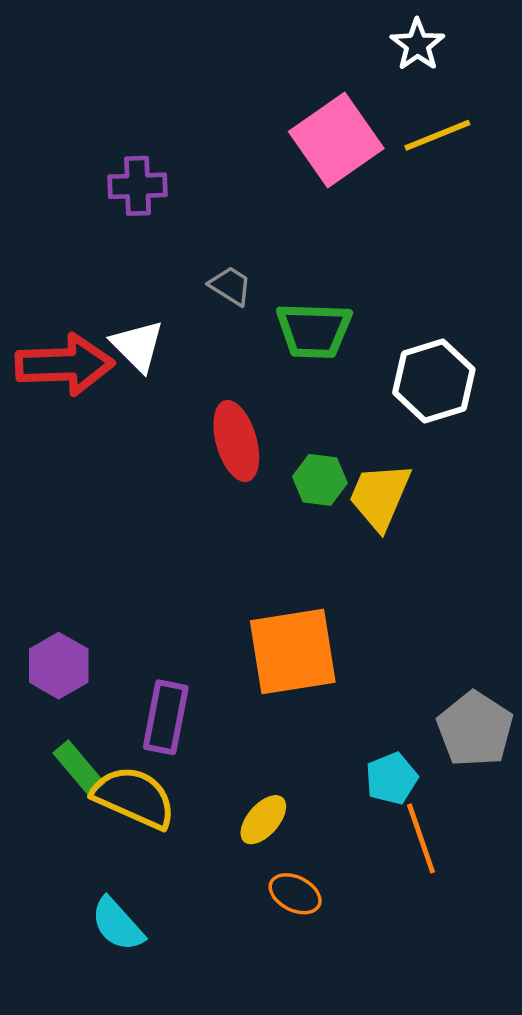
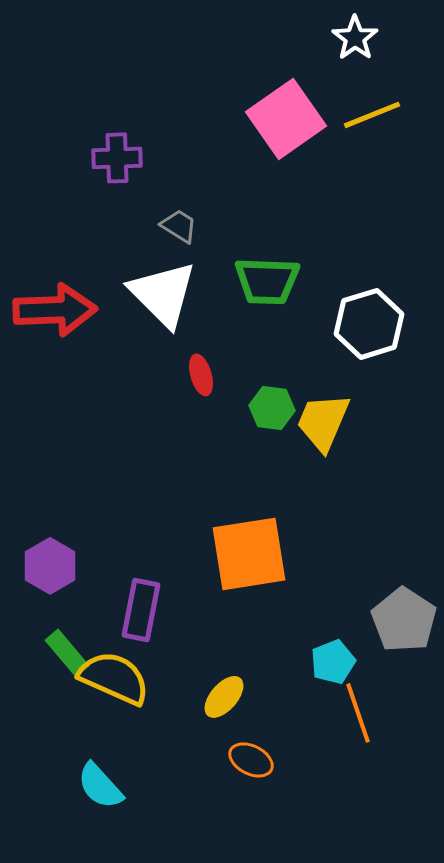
gray trapezoid: (230, 286) -> (179, 226), moved
white triangle: (138, 346) -> (163, 294), moved, size x1.5
red ellipse: (236, 441) -> (201, 375), size x0.6

